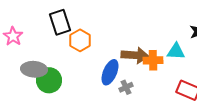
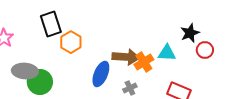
orange cross: (153, 60) -> (144, 62), turned -30
gray cross: (126, 87) -> (130, 88), moved

